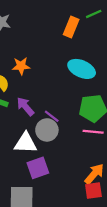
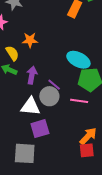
cyan ellipse: (82, 69) -> (78, 60), moved
purple arrow: (25, 106) -> (32, 75), turned 48
pink line: (93, 132) -> (79, 101), moved

